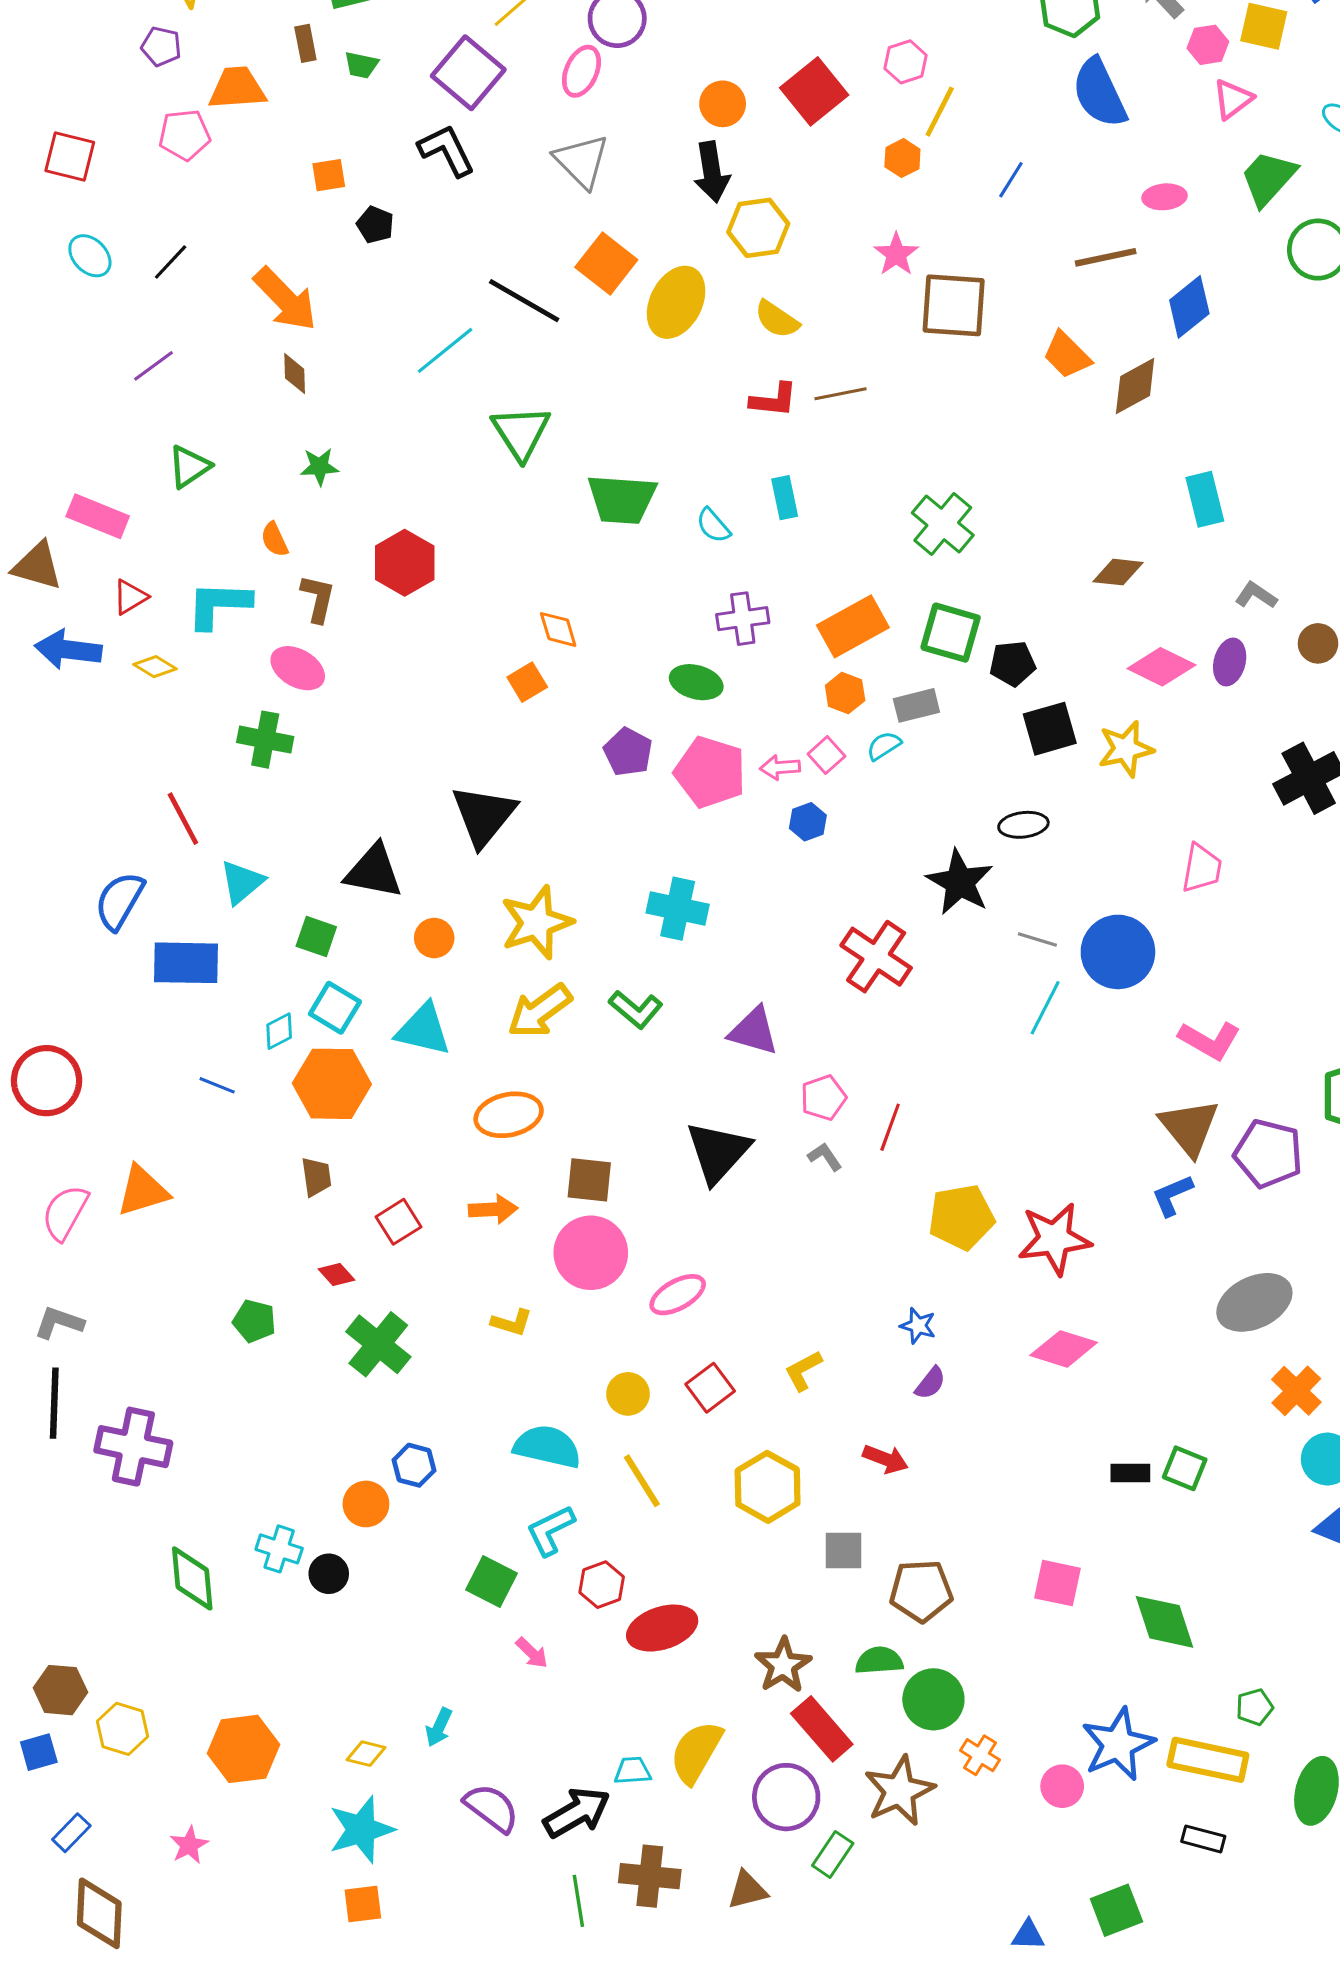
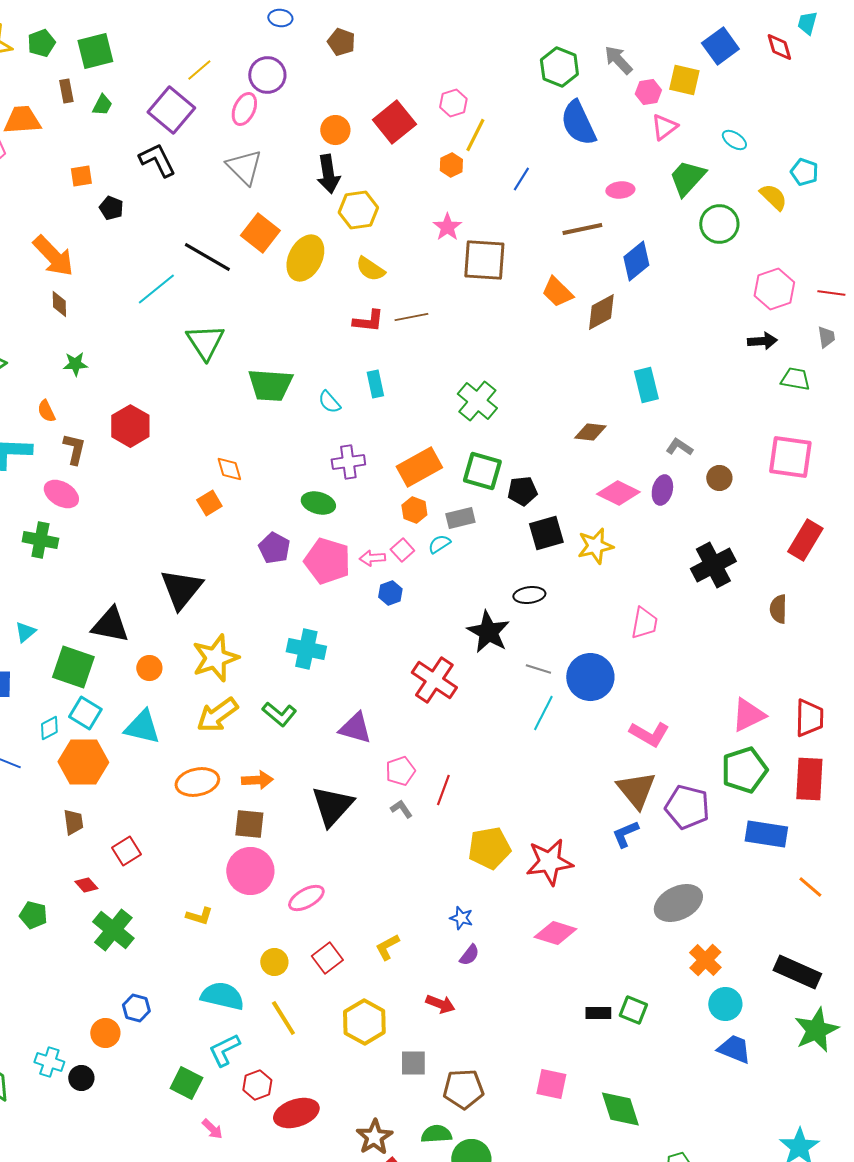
green trapezoid: (361, 65) -> (102, 105), turned -75
cyan triangle: (242, 882) -> (25, 632), size x0.7
green square: (316, 936) -> (73, 667), size x1.6
orange arrow: (493, 1209) -> (257, 780), moved

